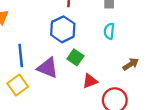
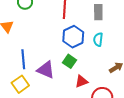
blue hexagon: (63, 29) -> (73, 37), moved

